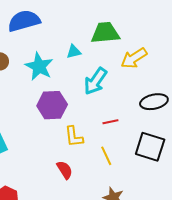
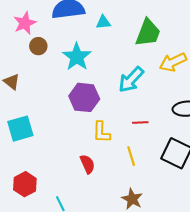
green trapezoid: (105, 33) -> (148, 33), turned 108
cyan triangle: (74, 52) -> (103, 22), moved

